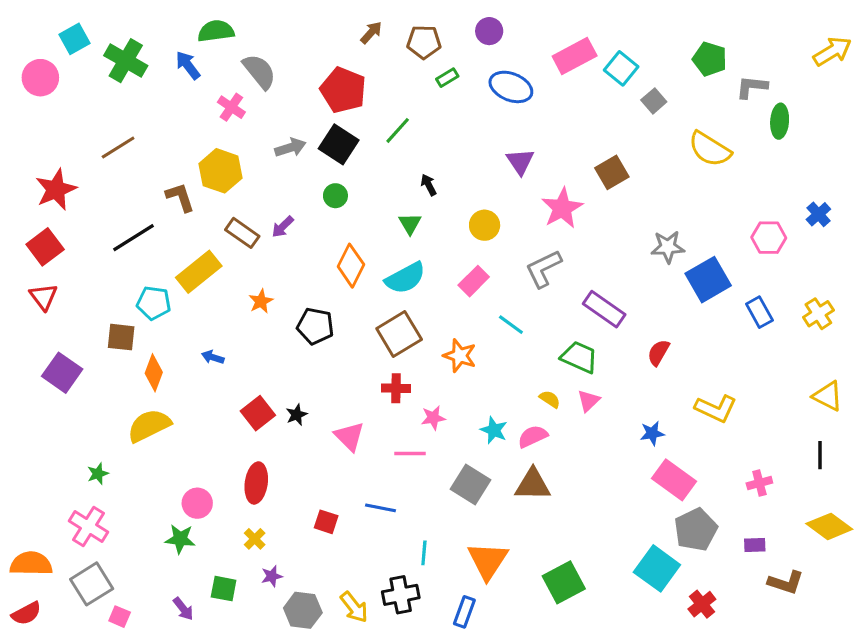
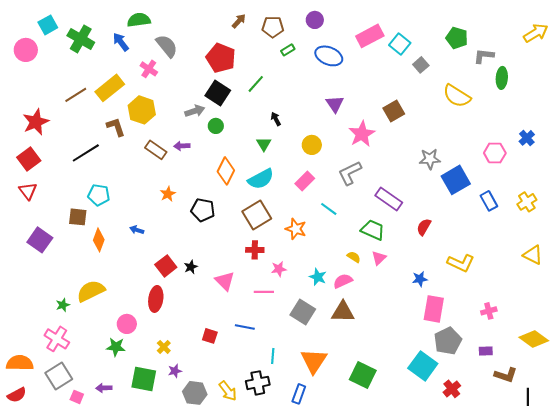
gray arrow: (290, 148) -> (195, 111), moved
purple arrow: (283, 227) -> (182, 146), turned 42
yellow rectangle: (199, 272) -> (110, 88), moved
yellow semicircle: (149, 426) -> (91, 291), moved
black line: (820, 455) -> (528, 397), moved
pink rectangle: (674, 480) -> (434, 309), turned 64
red ellipse: (256, 483) -> (156, 299), moved
green square: (564, 582) -> (363, 375), turned -36
green square: (224, 589) -> (144, 379), size x1.5
purple arrow: (183, 609) -> (104, 388), moved, turned 126

